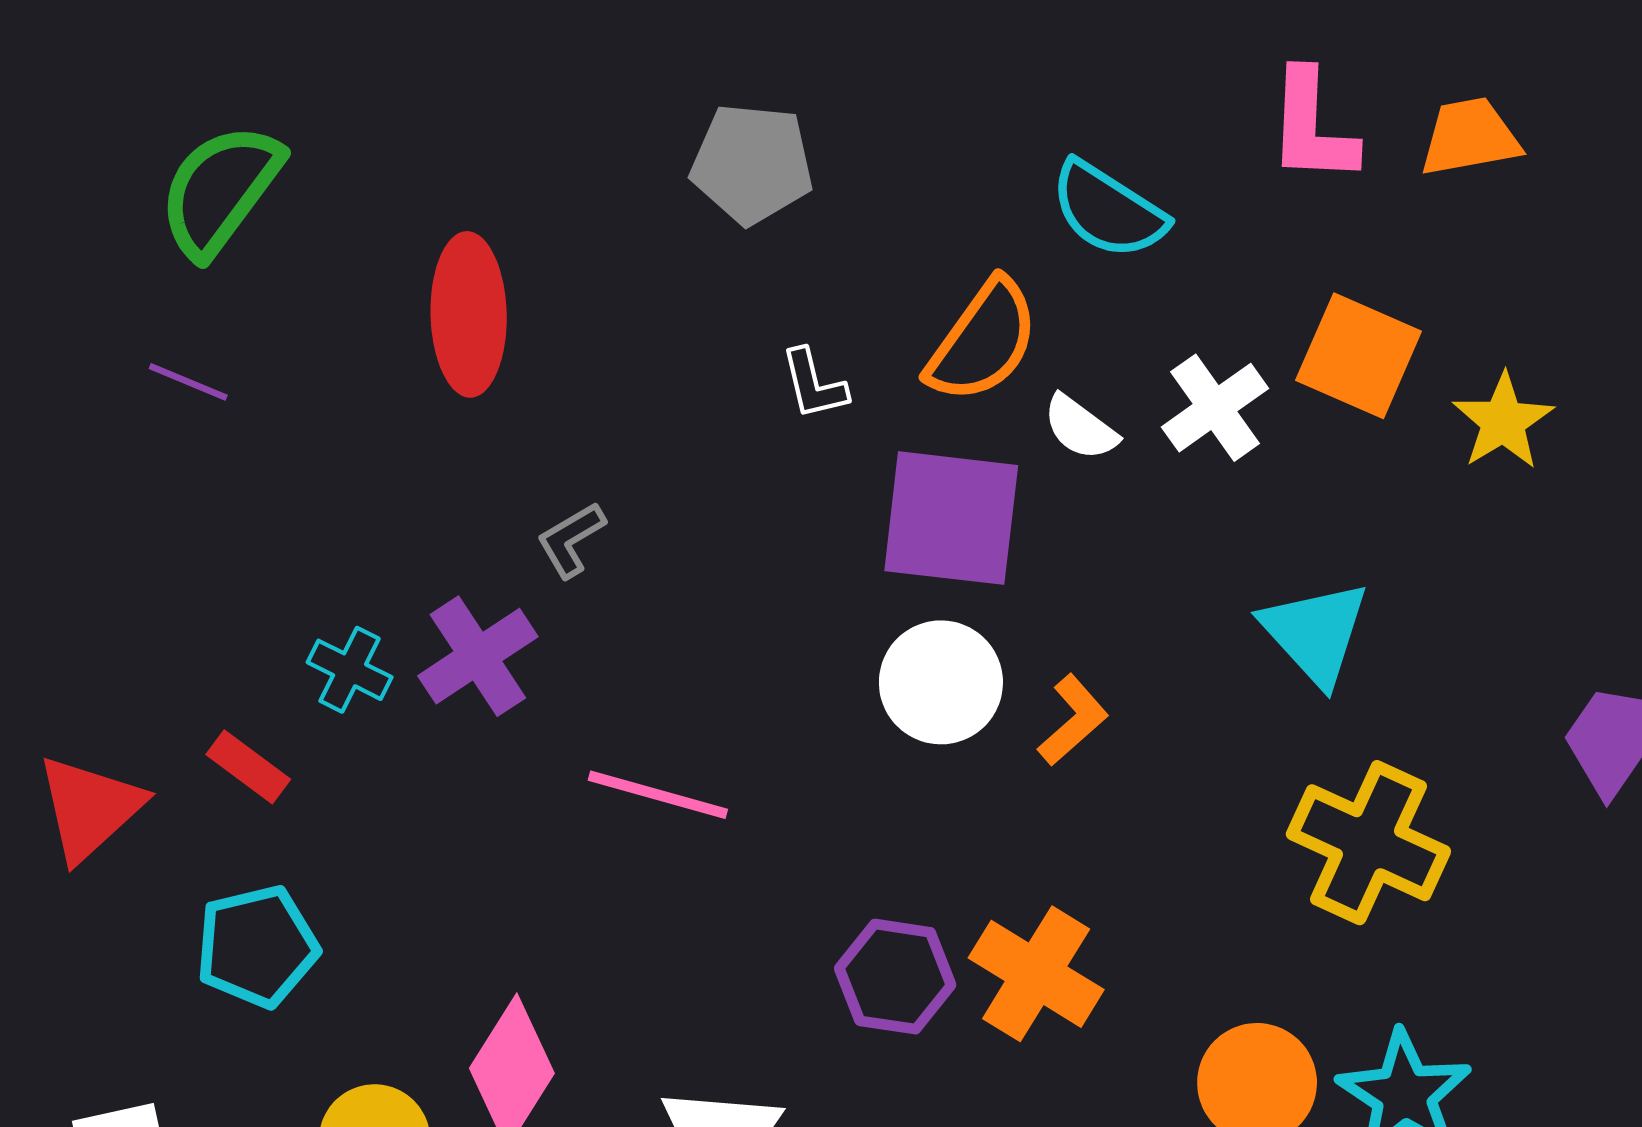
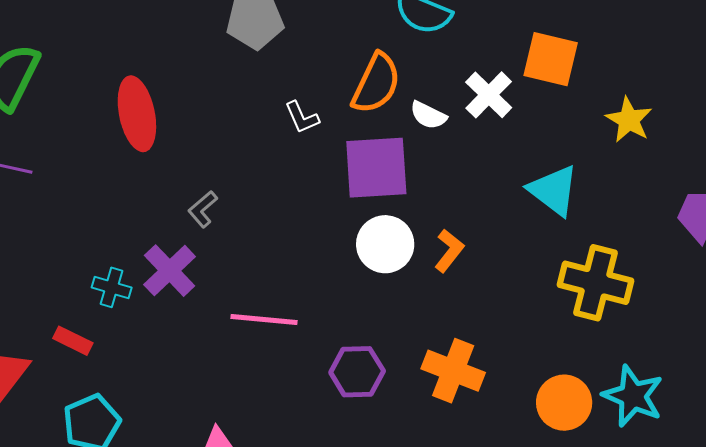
yellow star: (1503, 421) -> (629, 120), moved
purple hexagon: (895, 977) -> (357, 372), moved

